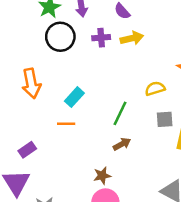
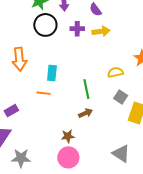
cyan rectangle: (74, 97) -> (52, 73), turned -42
green line: (120, 113) -> (86, 89), turned -42
gray square: (165, 119) -> (121, 97), turned 32

